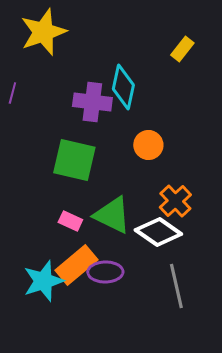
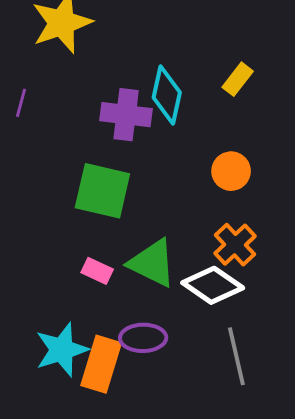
yellow rectangle: (182, 49) -> (238, 79), moved
orange circle: (148, 145) -> (231, 171), moved
orange rectangle: (76, 265) -> (101, 364), moved, turned -33

